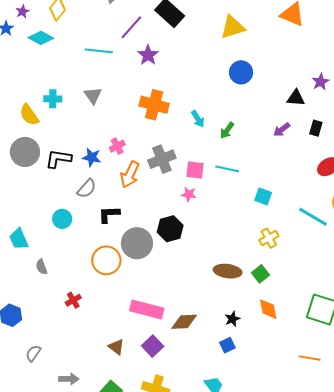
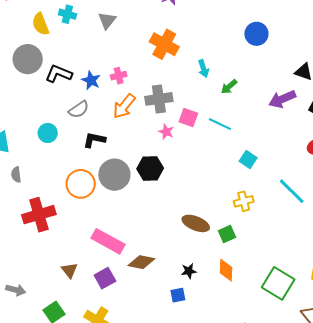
purple arrow: (282, 130) -> (282, 99), size x1.5
pink star: (189, 194) -> (166, 132), moved
red cross: (73, 300) -> (39, 215), size x2.0

